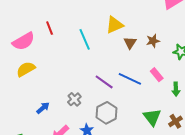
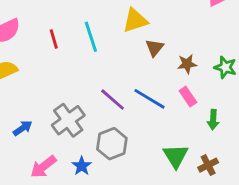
red line: (50, 28) -> (54, 39), moved
brown star: (153, 41) -> (187, 64), moved
gray cross: (74, 99) -> (68, 120), size x1.6

